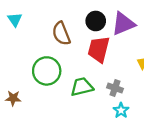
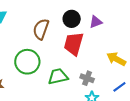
purple triangle: (123, 24) -> (96, 22), size x0.6
brown semicircle: (61, 34) -> (41, 29), turned 40

